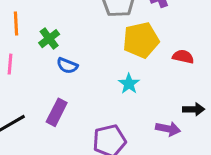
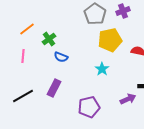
orange line: (16, 23) -> (27, 29), turned 56
purple arrow: (168, 129) -> (128, 99), turned -35

